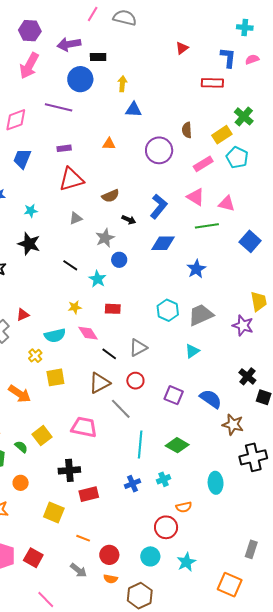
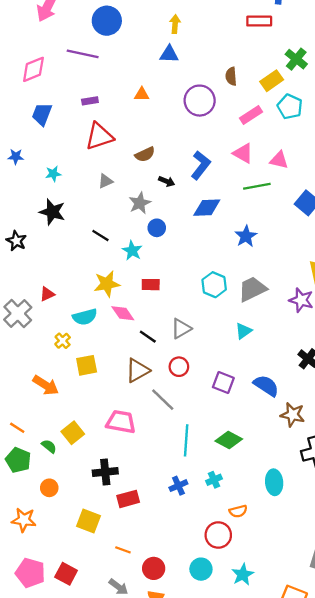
yellow arrow: (122, 84) -> (175, 24), moved
yellow star: (75, 307) -> (107, 284), size x1.6

